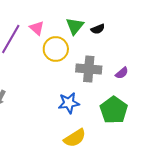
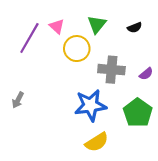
black semicircle: (98, 29) -> (135, 28), moved
blue star: (69, 103) -> (90, 105), size x1.4

